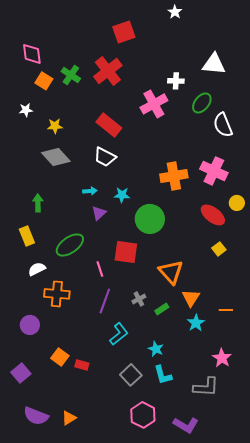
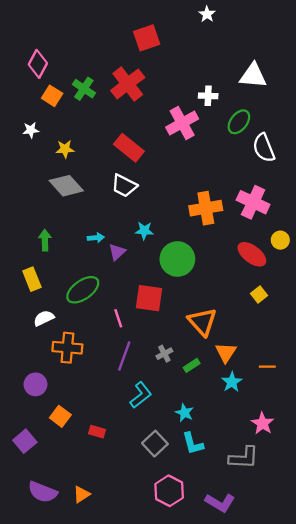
pink diamond: (32, 54) -> (38, 64), turned 35
cyan arrow: (90, 191) -> (96, 238), moved
orange square: (60, 357) -> (60, 416), moved

